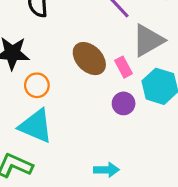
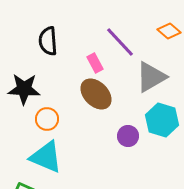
pink rectangle: (124, 67) -> (95, 63), moved

